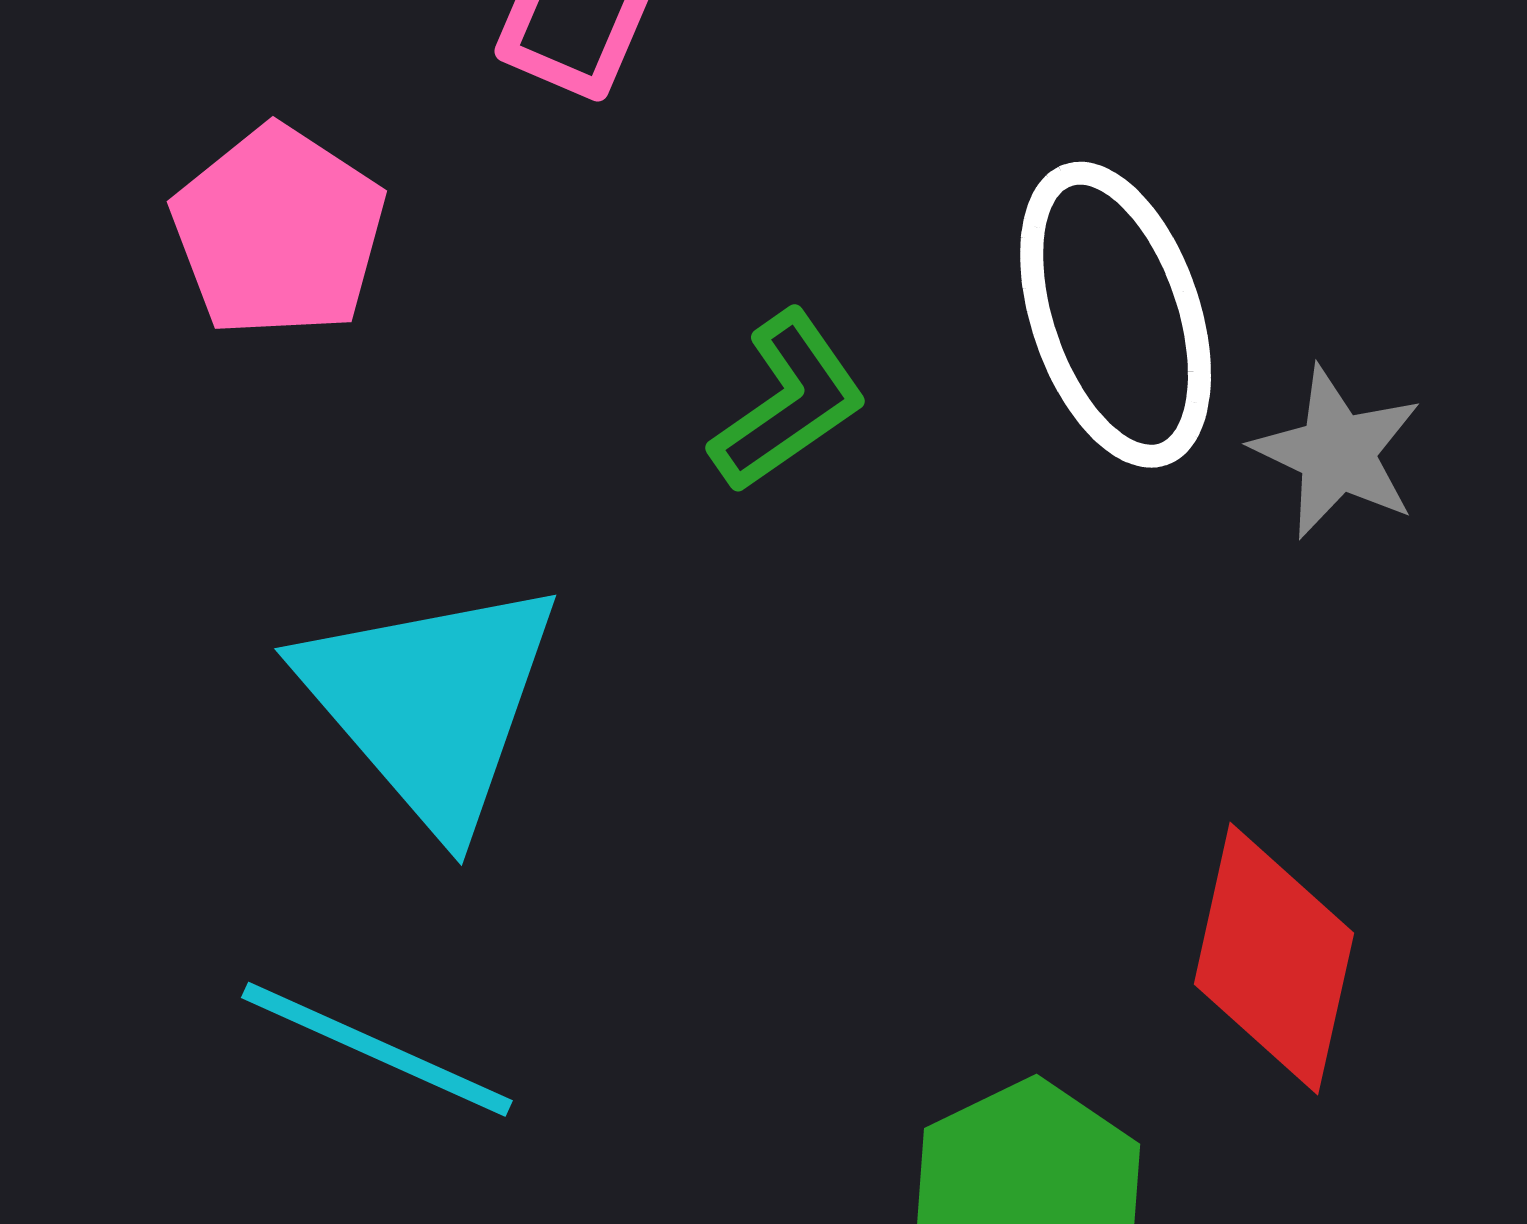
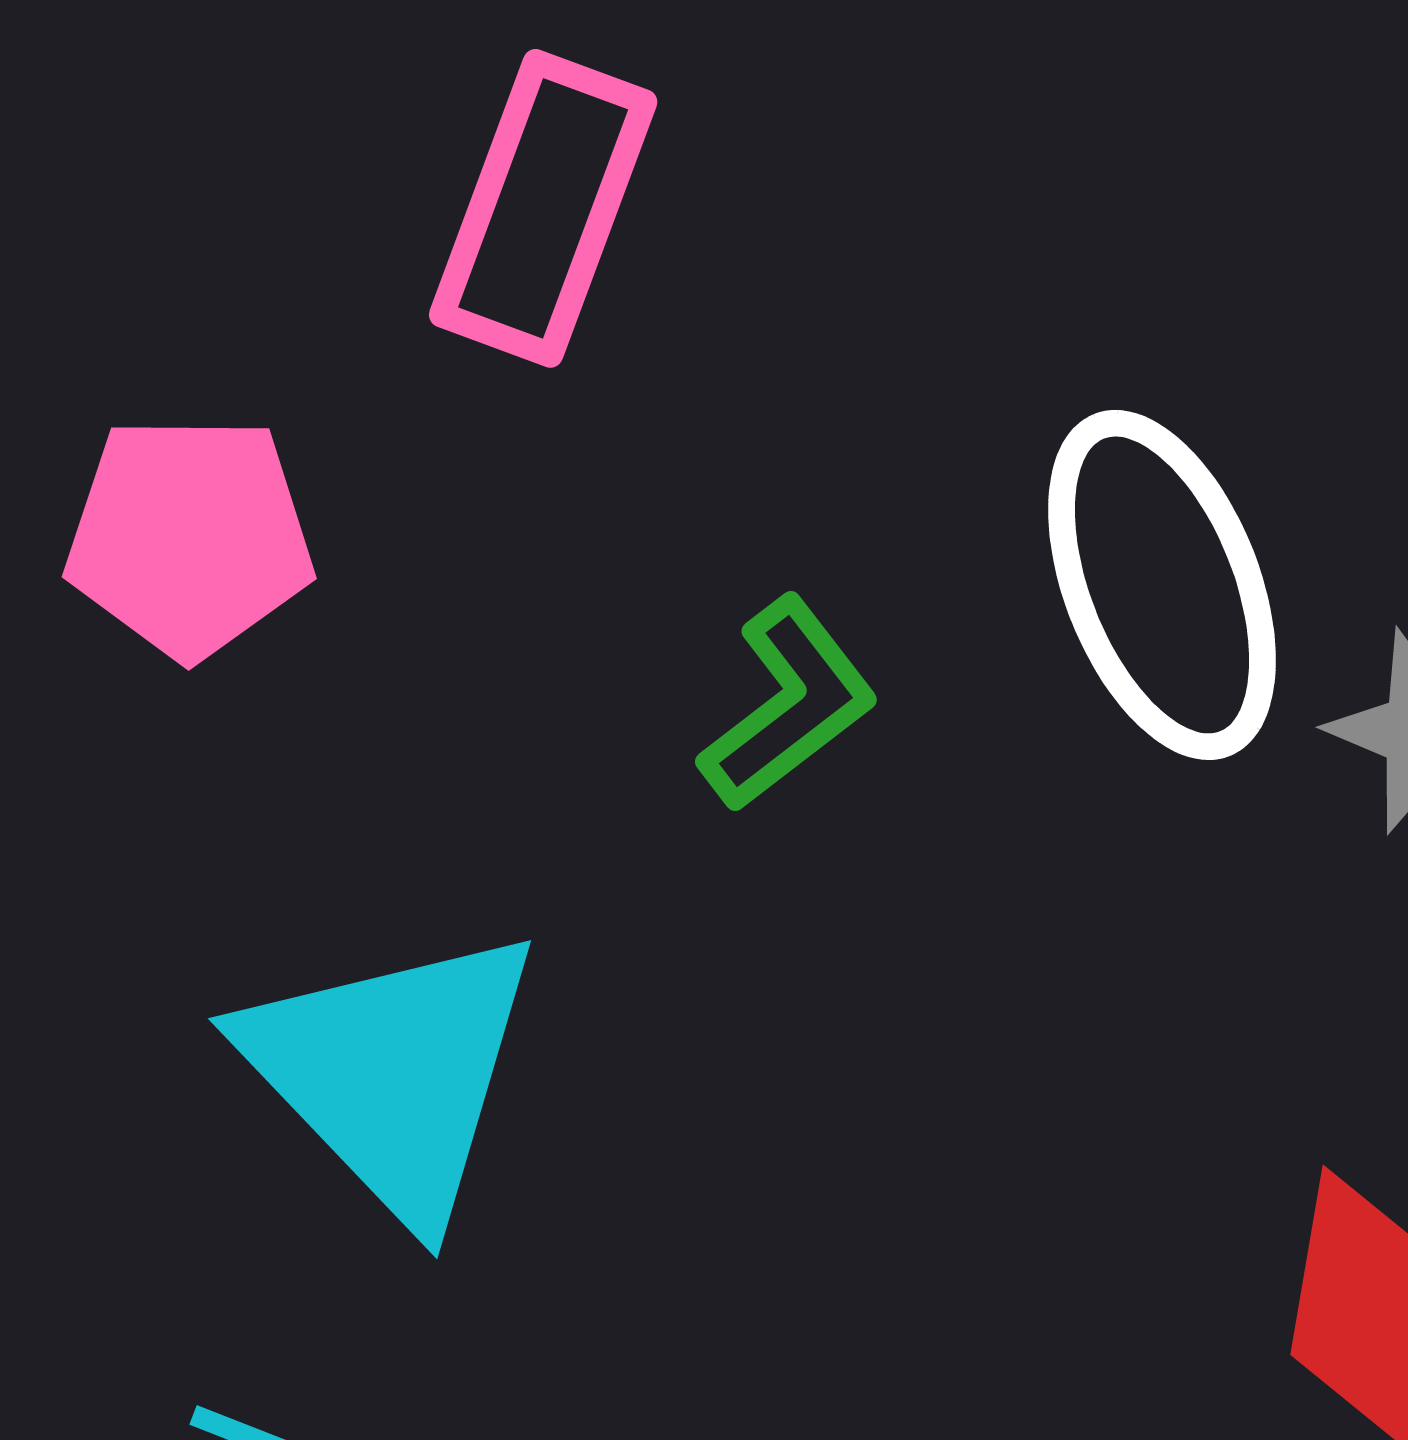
pink pentagon: (279, 232) -> (190, 536), turned -30

